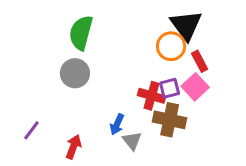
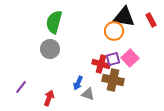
black triangle: (186, 25) -> (124, 17), turned -45
red rectangle: (200, 61) -> (151, 20), moved
gray triangle: (132, 141) -> (88, 94), turned -32

